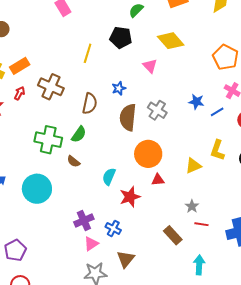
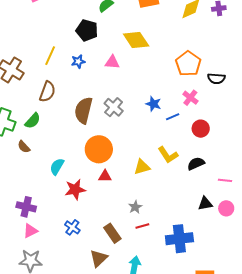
yellow line: (88, 53) -> (50, 56), moved
pink triangle: (150, 66) -> (112, 62), turned -49
blue star: (119, 88) -> (78, 61), moved
yellow L-shape: (217, 150) -> (168, 155), turned -60
purple cross: (84, 220) -> (26, 207), turned 30
red line: (201, 224) -> (142, 226), turned -32
blue cross: (113, 228) -> (72, 227), moved
brown triangle: (126, 259) -> (99, 258), moved

